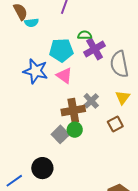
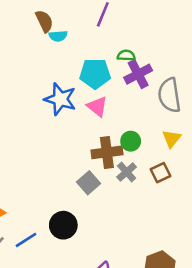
gray cross: (91, 101) -> (127, 172), moved
green circle: (75, 130) -> (131, 141), moved

